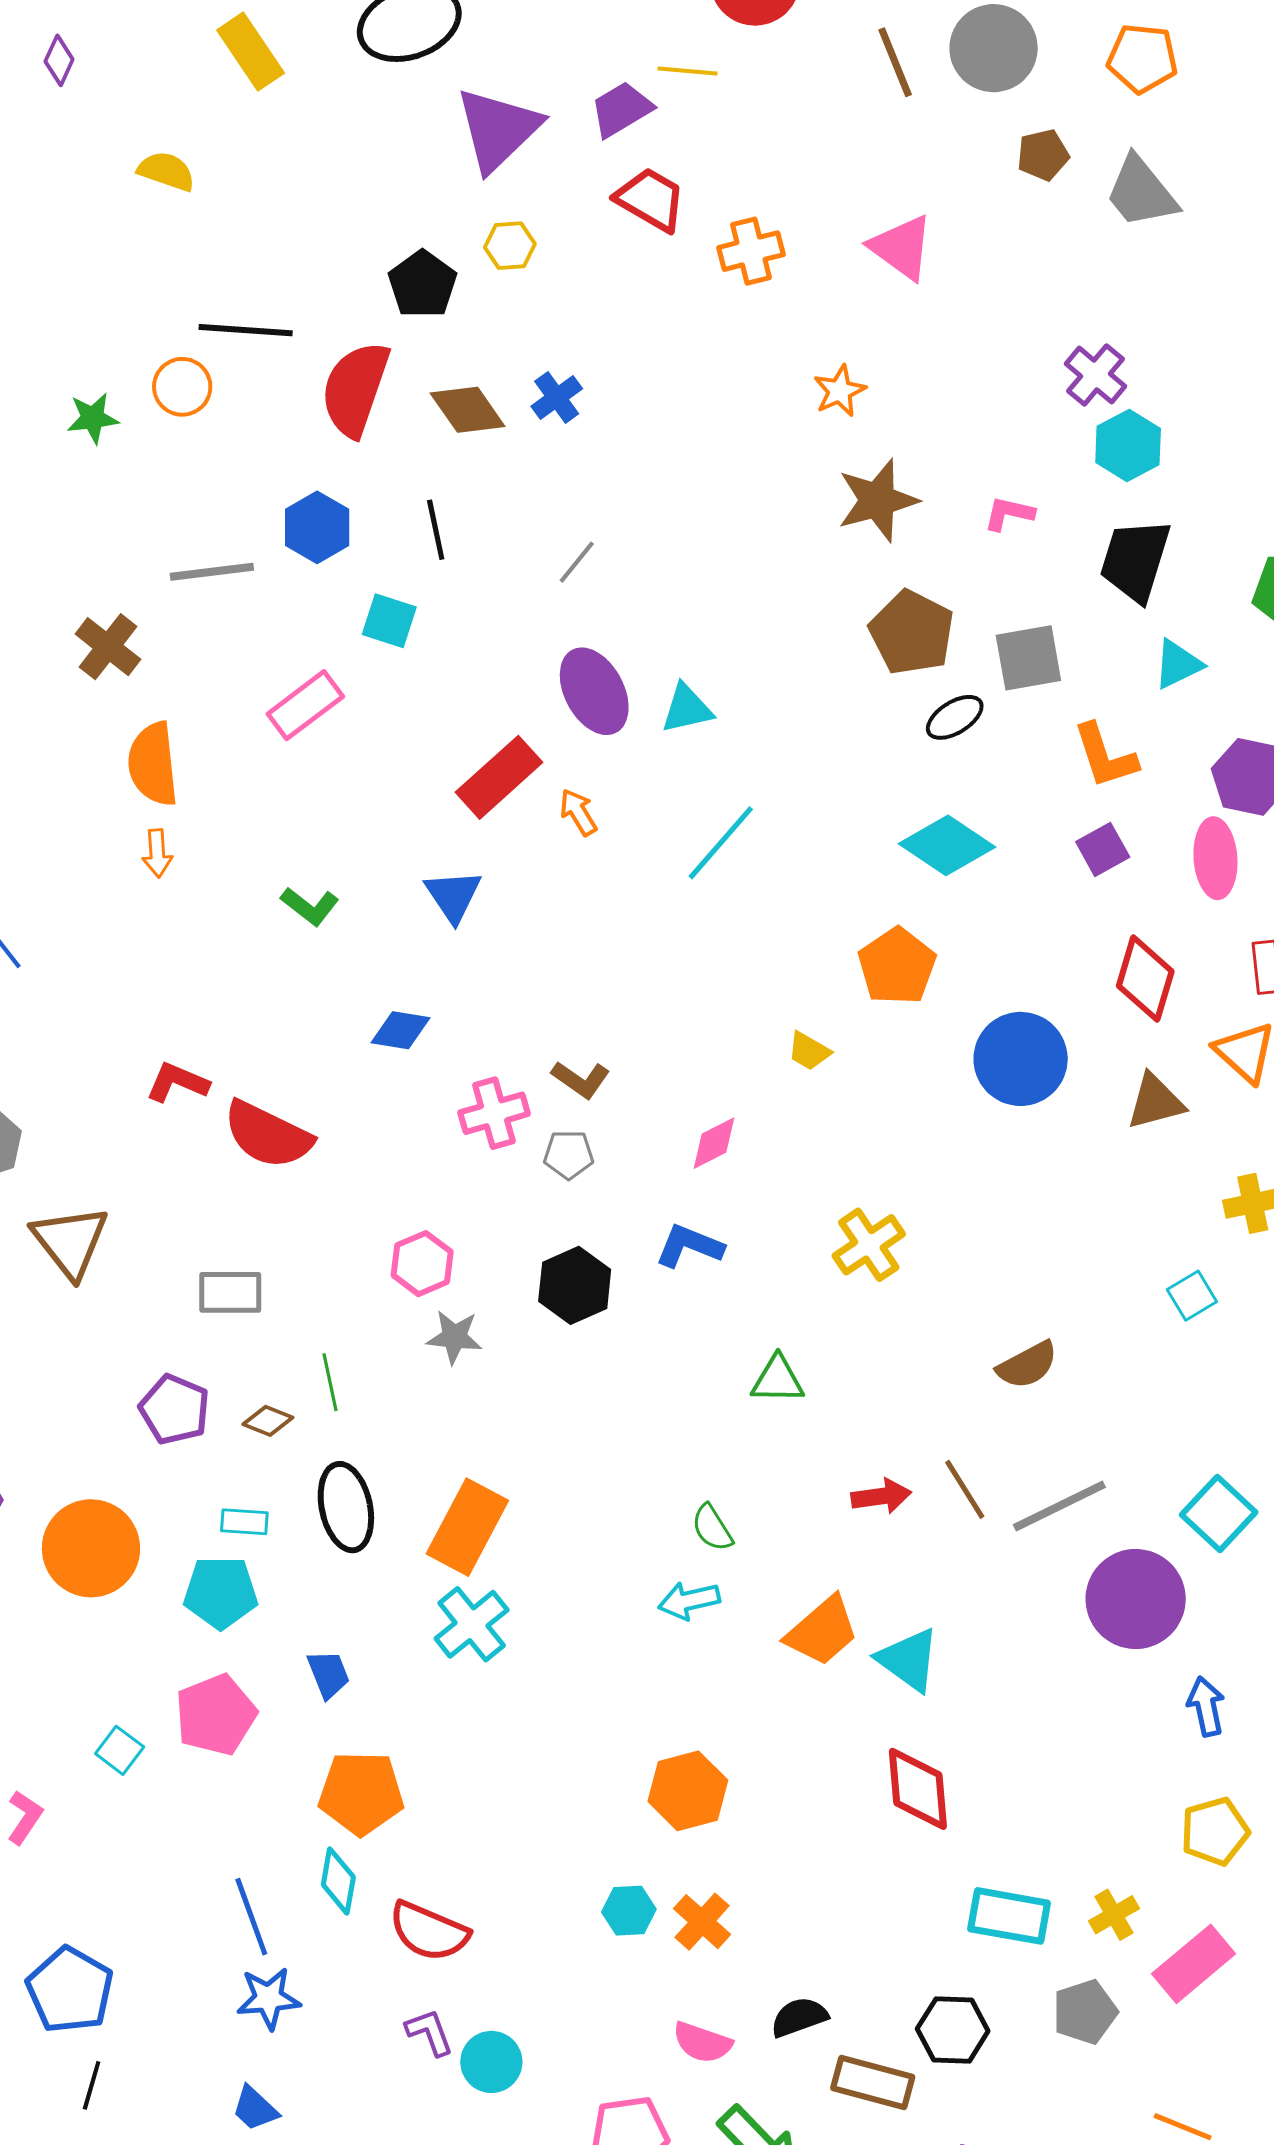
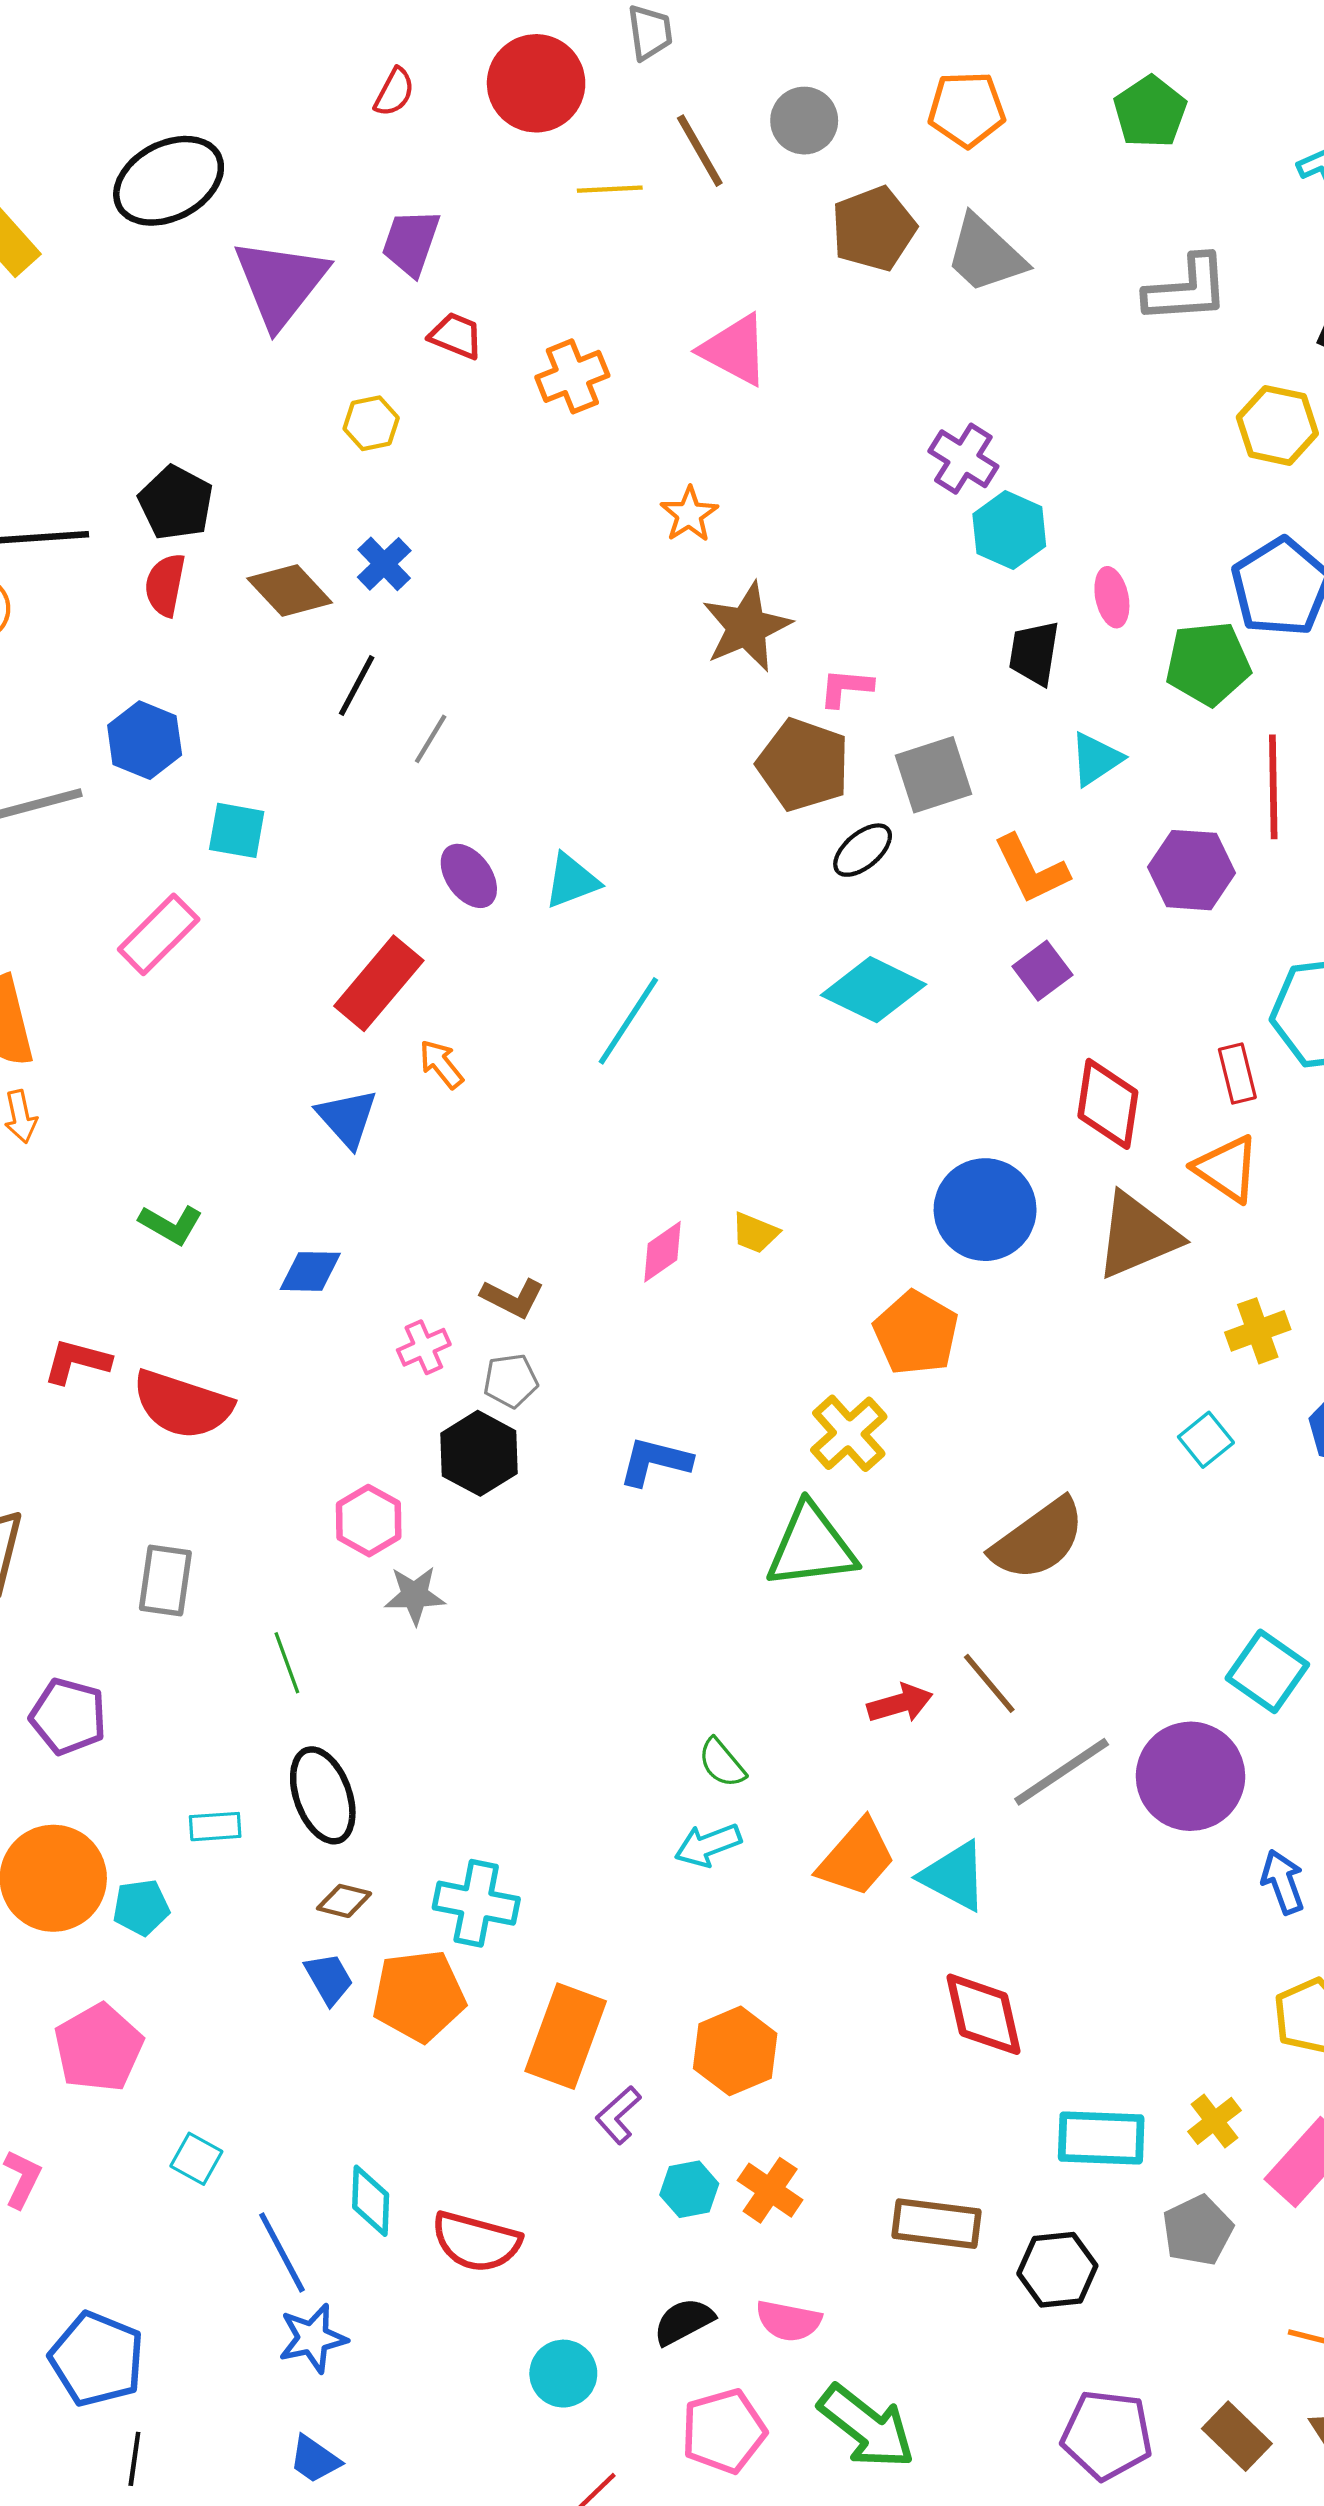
gray circle: (994, 48) -> (804, 121), size x0.7
yellow line: (687, 71) -> (610, 189), moved
purple trapezoid: (621, 109) -> (411, 242), turned -32
brown pentagon: (1043, 155) -> (874, 229), size x1.5
red trapezoid: (651, 199) -> (456, 336), size x0.7
yellow hexagon: (510, 246) -> (371, 423), moved
black pentagon: (422, 284) -> (176, 503), moved
red semicircle: (355, 389) -> (165, 585), size x0.6
pink L-shape: (1009, 513) -> (846, 688), moved
black line: (436, 530) -> (357, 686), moved, turned 48
black trapezoid: (1135, 560) -> (1034, 653), size x0.7
purple ellipse: (594, 691) -> (469, 876), size x0.7
orange arrow: (578, 812) -> (441, 1064), moved
pink ellipse: (1215, 858) -> (1112, 597), moved, size x0.7
green L-shape: (310, 906) -> (171, 1225), moved
orange pentagon: (897, 966) -> (916, 1333), moved
brown triangle: (1155, 1102) -> (1137, 1236), size x1.4
pink cross: (494, 1113) -> (424, 1347), size x0.7
pink diamond: (714, 1143) -> (663, 1252), moved
black hexagon: (575, 1285) -> (479, 1453), moved
gray rectangle: (230, 1292) -> (165, 1581), turned -74
brown semicircle: (1027, 1365) -> (1038, 1540), size x1.5
green triangle: (778, 1380) -> (811, 1546), moved, size x1.6
purple pentagon: (175, 1409) -> (68, 1716), moved
brown diamond: (268, 1421) -> (344, 1901), moved
gray line: (1059, 1506) -> (1062, 1772), moved
orange rectangle: (467, 1527) -> (566, 2036), moved
cyan pentagon: (221, 1592) -> (141, 1907), moved, size x0.7
cyan cross: (472, 1624) -> (476, 1903), turned -32
pink pentagon: (216, 1715) -> (99, 2048), moved
cyan square: (120, 1750) -> (196, 2159), moved
orange pentagon: (361, 1793) -> (419, 1996), moved
black semicircle: (799, 2017) -> (684, 2321), moved
purple L-shape: (430, 2032) -> (618, 2115), moved, turned -104
brown rectangle: (873, 2083) -> (937, 2224), moved

